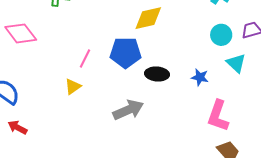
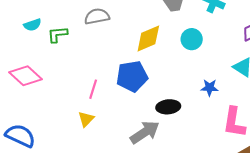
cyan circle: (221, 35) -> (192, 39), moved
black ellipse: (157, 74) -> (168, 107), moved

